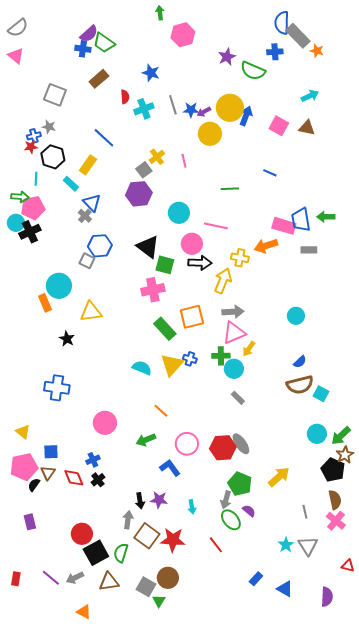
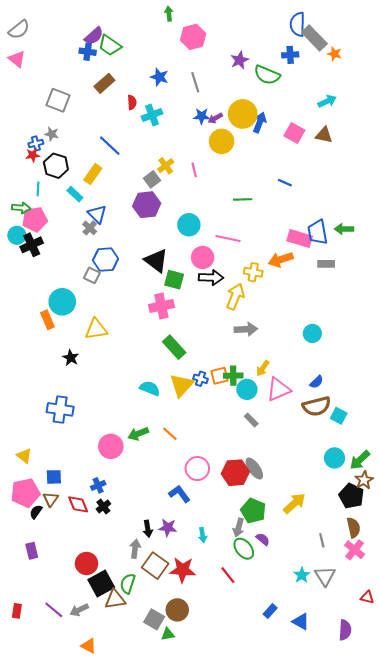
gray line: (173, 105) -> (195, 82), moved
orange square: (192, 317) -> (219, 376), moved, size x0.7
pink triangle: (234, 333) -> (279, 389), moved
green arrow: (146, 440) -> (138, 434), moved
brown triangle: (109, 582) -> (115, 599), moved
green triangle: (159, 601) -> (168, 634), turned 48

